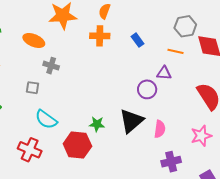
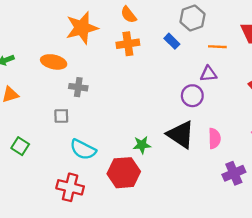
orange semicircle: (105, 11) -> (129, 15), turned -49
gray hexagon: (185, 26) -> (192, 18), moved
black triangle: (131, 121) -> (181, 135), turned -36

